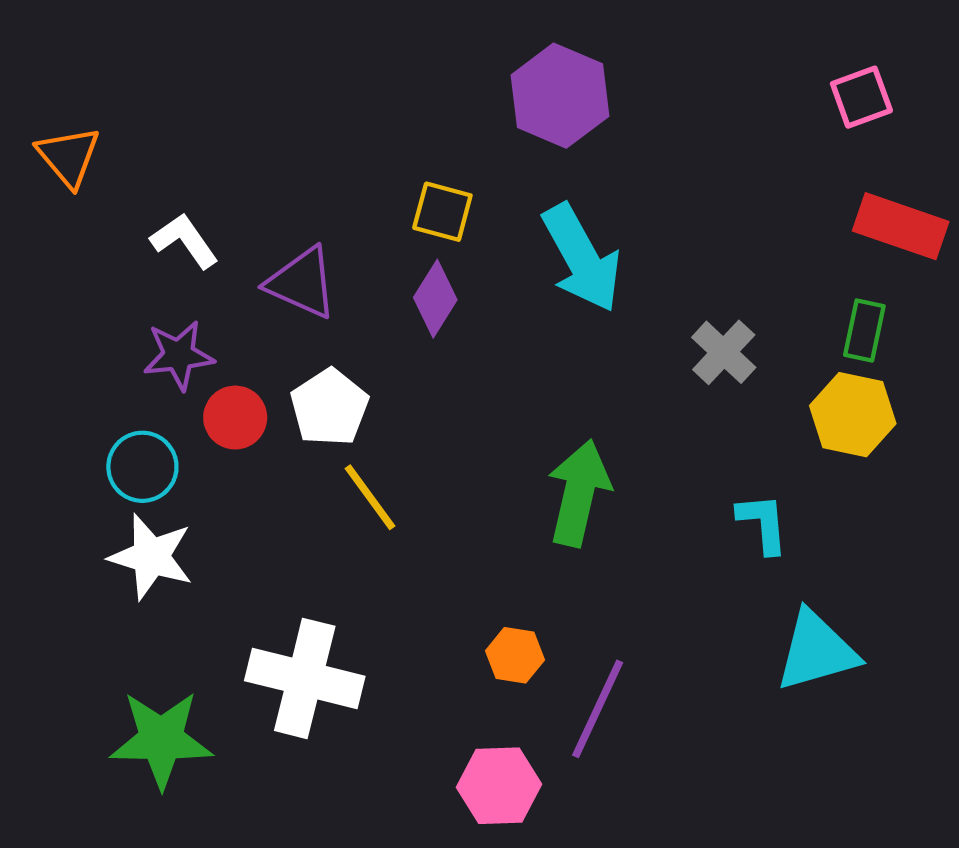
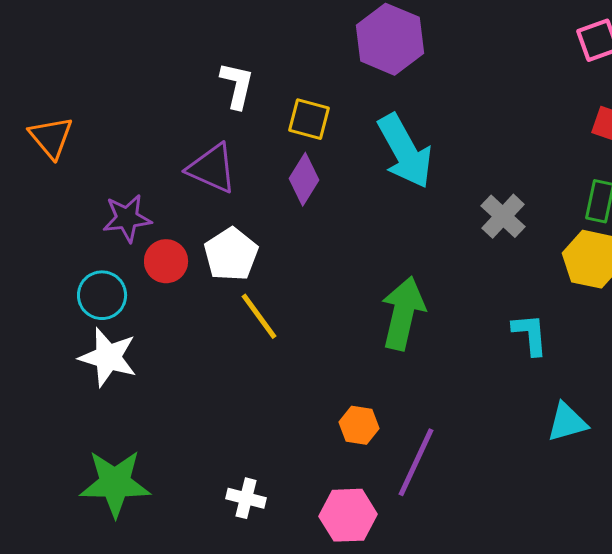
orange triangle: (68, 157) -> (51, 137), moved
white L-shape: (184, 241) -> (237, 85), moved, turned 48
cyan triangle: (817, 651) -> (567, 422), size x0.7
white cross: (305, 678) -> (246, 498), moved, size x0.5

